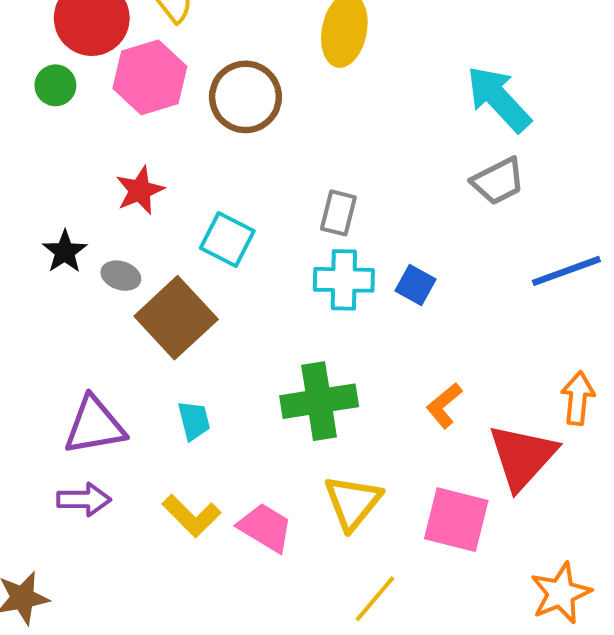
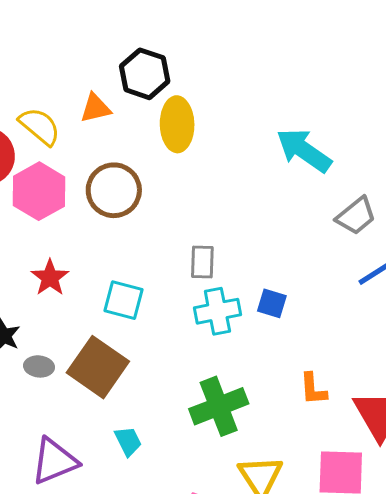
gray trapezoid: (498, 181) -> (356, 216), moved
gray ellipse: (121, 276) -> (39, 366), moved
orange L-shape: (444, 405) -> (313, 389), turned -42

